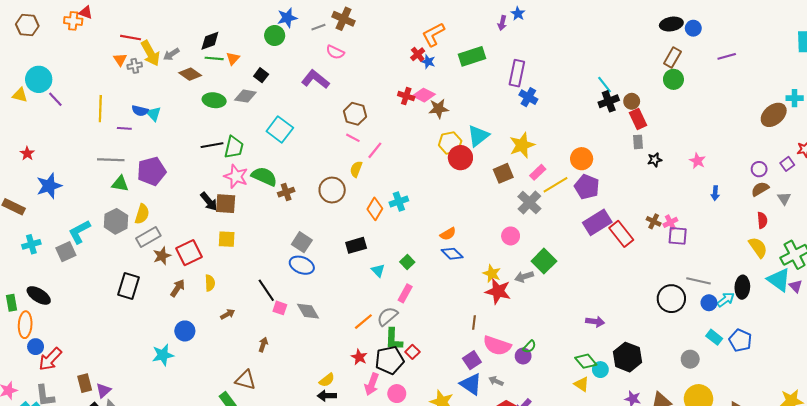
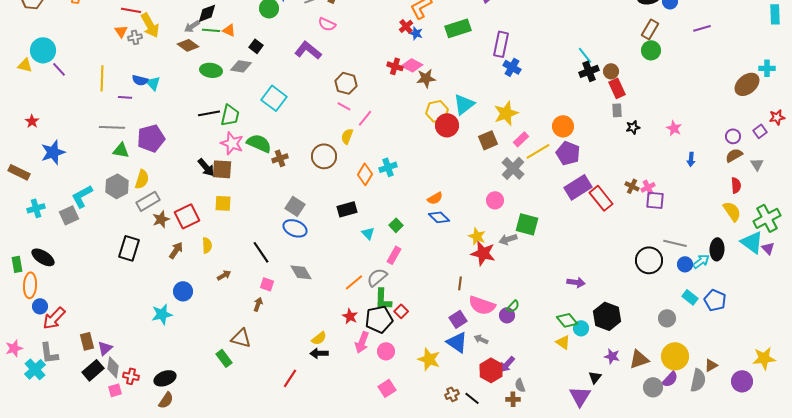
gray arrow: (171, 54) -> (192, 26), moved
orange triangle: (233, 58) -> (229, 30), turned -48
green square: (544, 261) -> (527, 224), turned -30
pink square: (280, 308) -> (267, 284), moved

